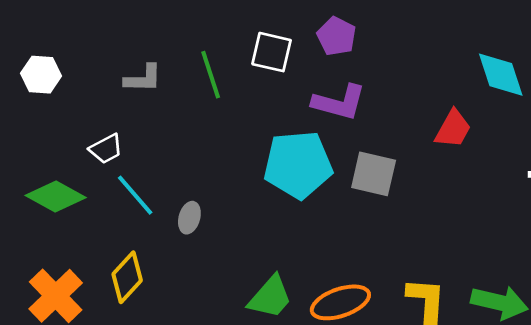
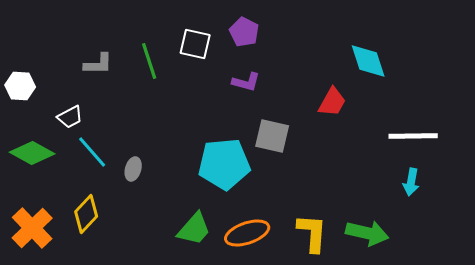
white hexagon: (41, 75) -> (20, 86), moved
purple L-shape: (339, 102) -> (246, 82), size x0.7
cyan pentagon: (298, 165) -> (224, 164), moved

